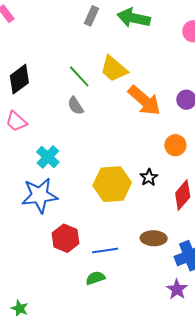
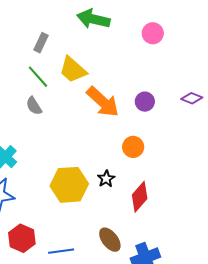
gray rectangle: (91, 16) -> (41, 43), moved
brown ellipse: (154, 238) -> (110, 240), turned 50

